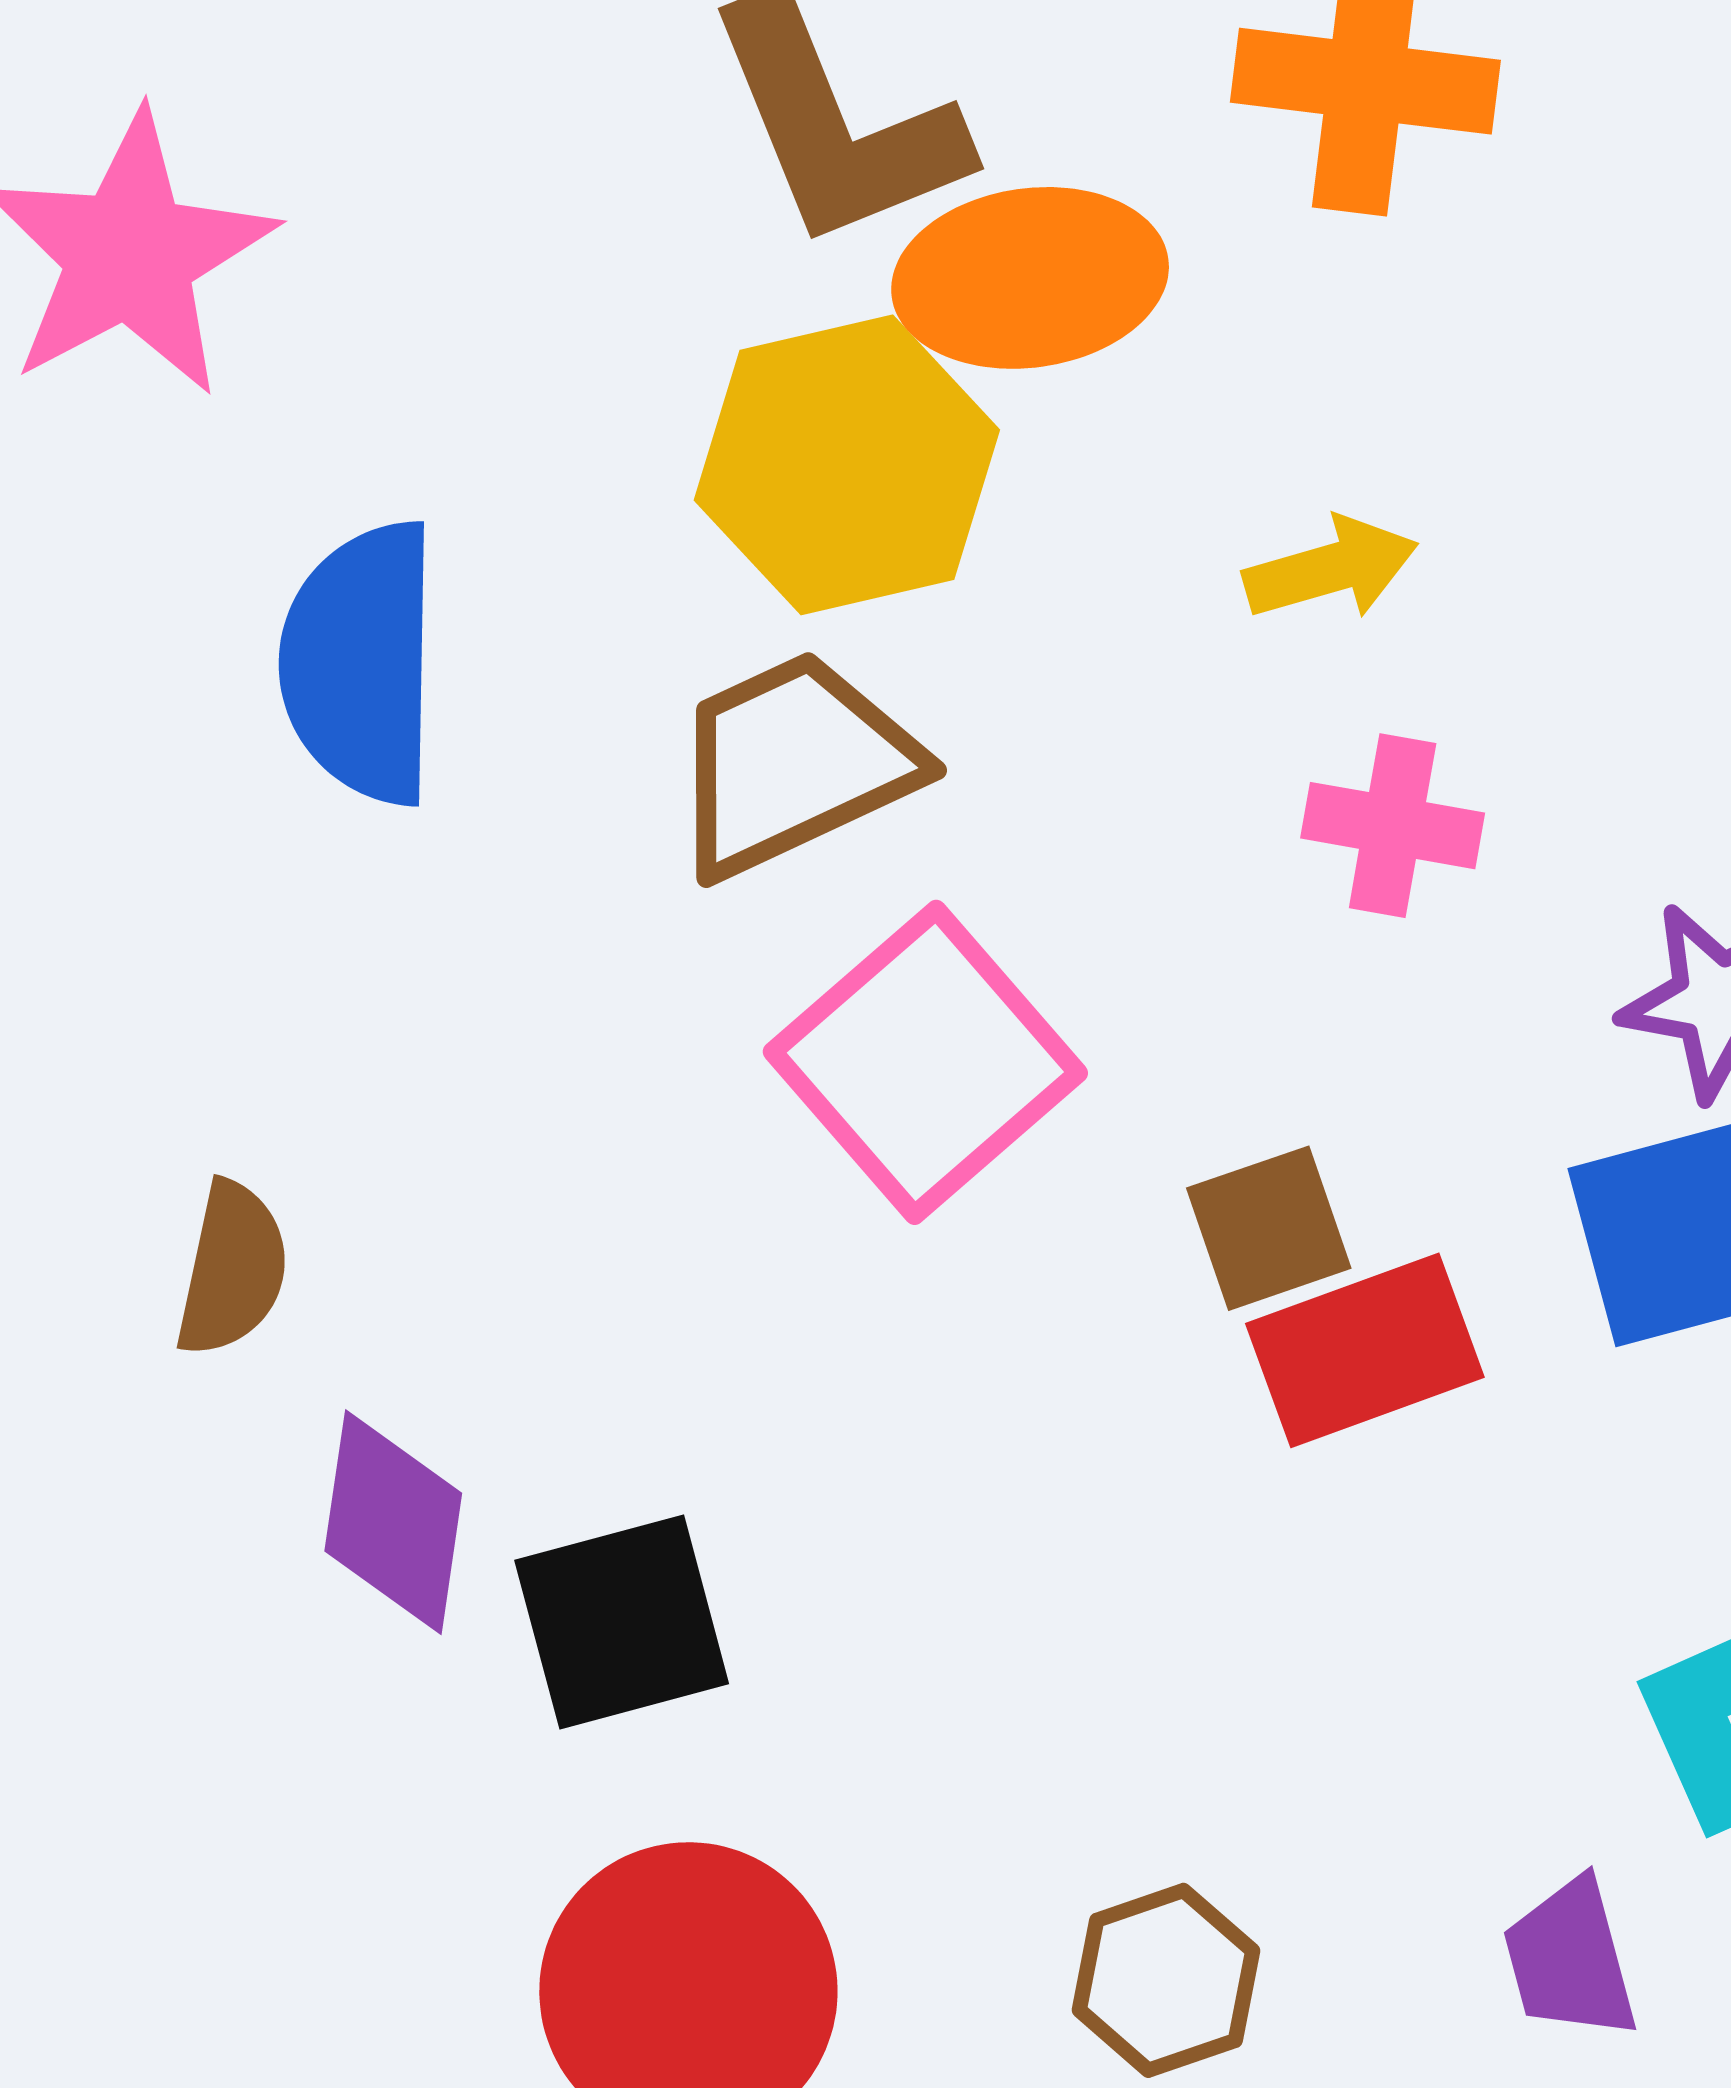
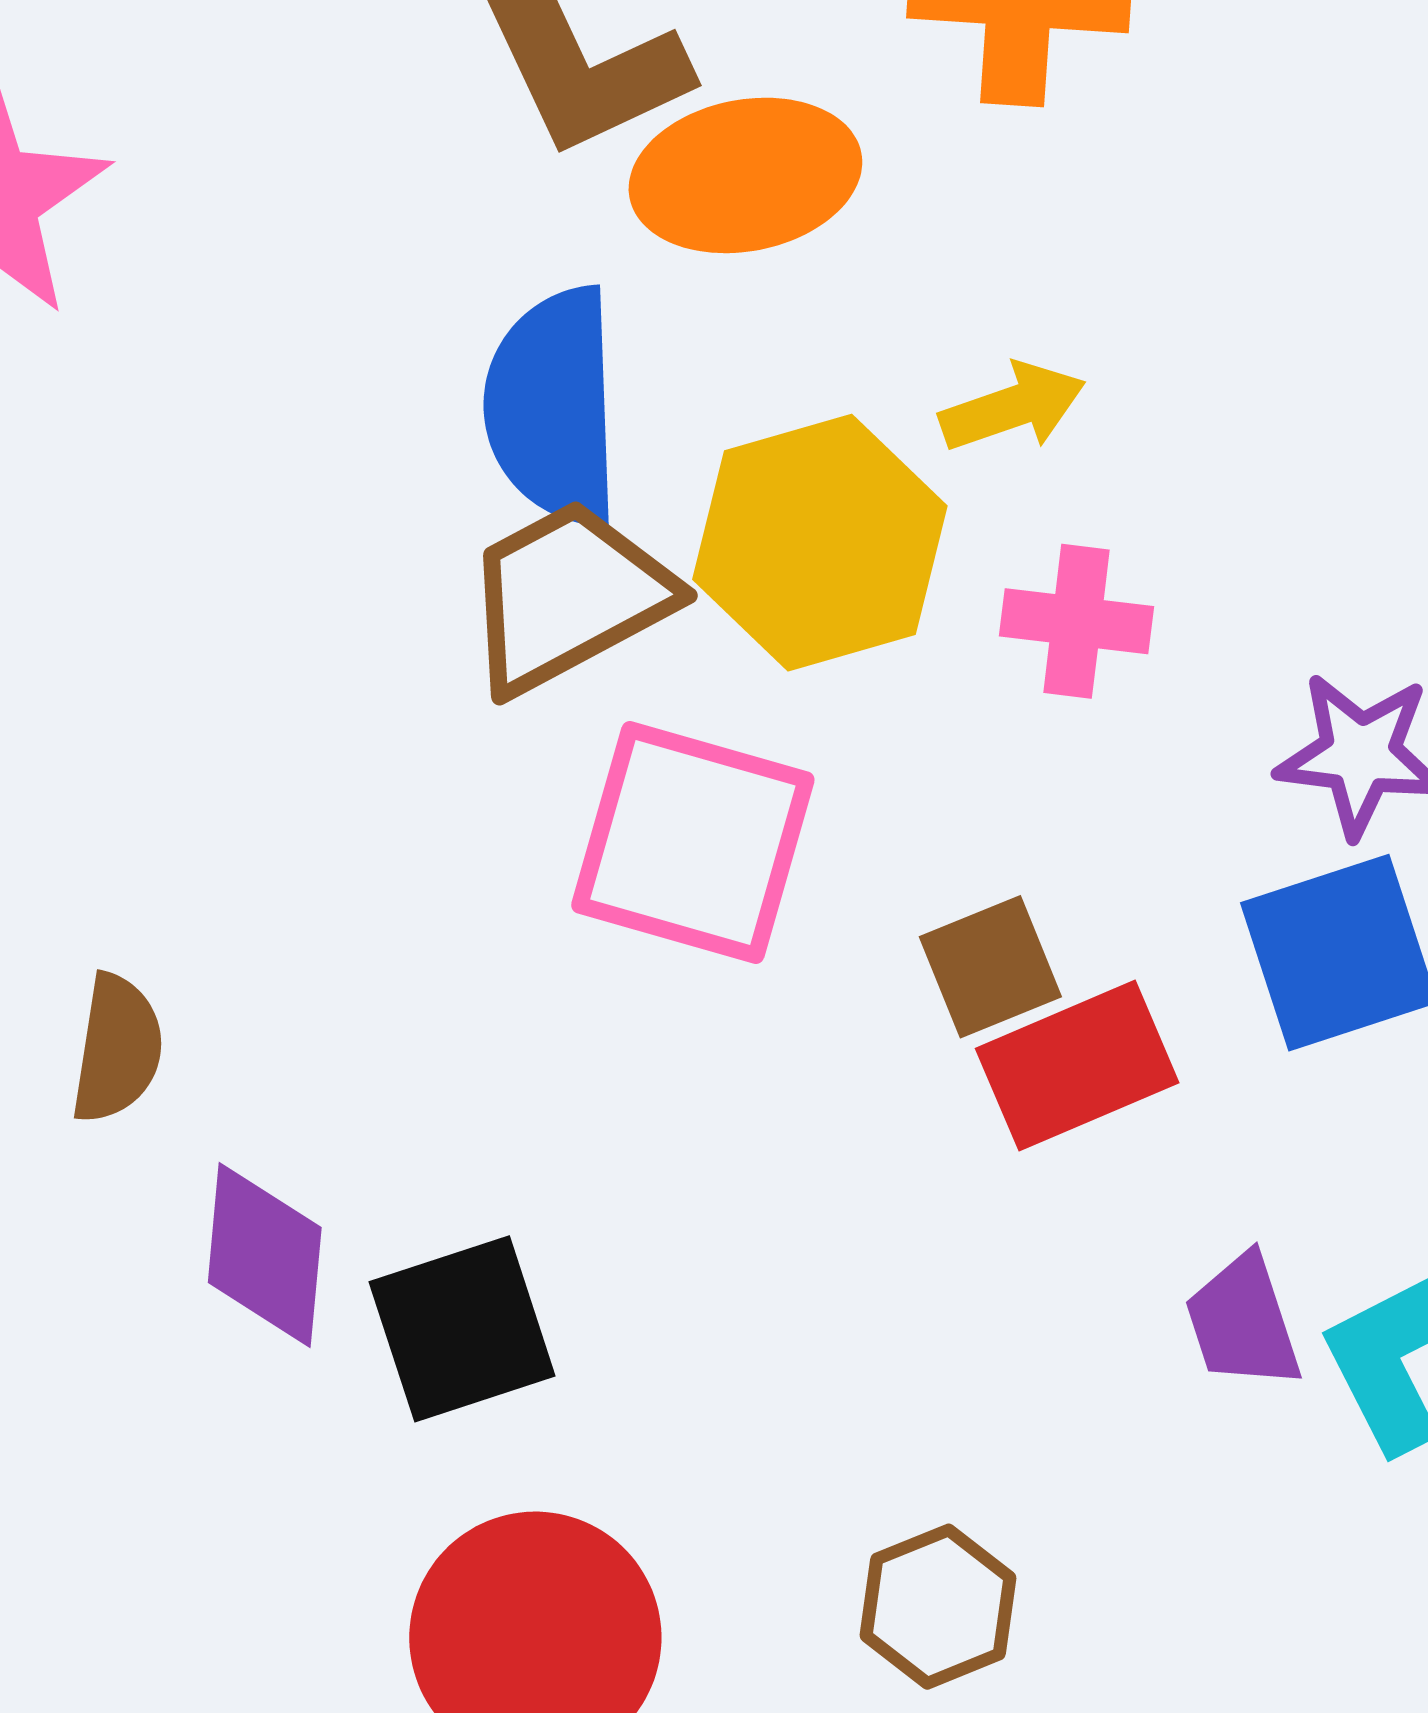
yellow hexagon: (847, 465) -> (820, 543), moved
blue semicircle: (361, 663) -> (553, 407), moved
pink square: (925, 1062) -> (693, 843), turned -30
purple trapezoid: (1570, 1959) -> (1243, 1322), moved

